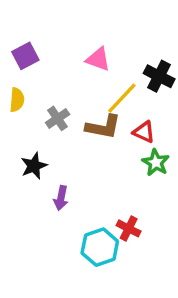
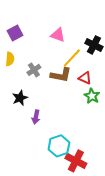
red cross: (129, 228) -> (76, 161), moved, size x1.5

